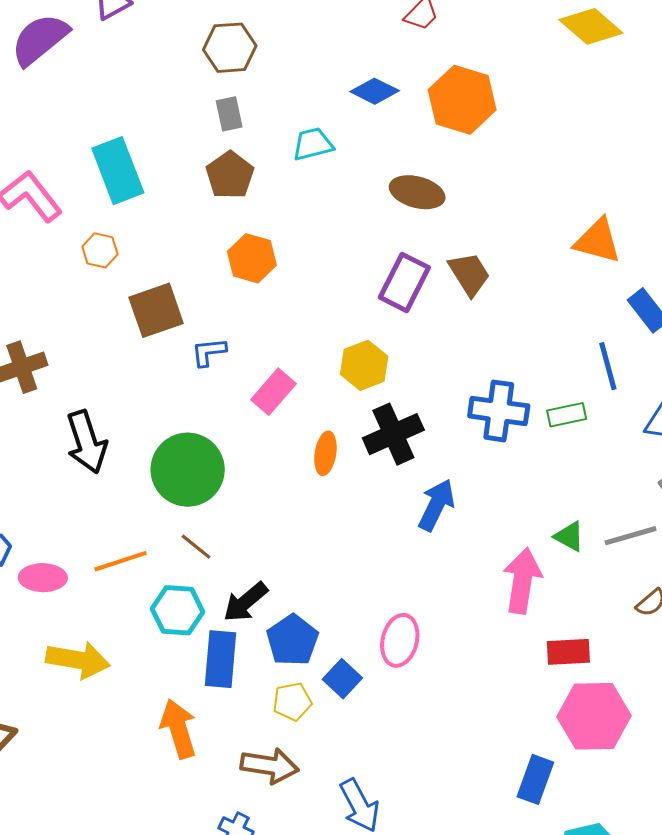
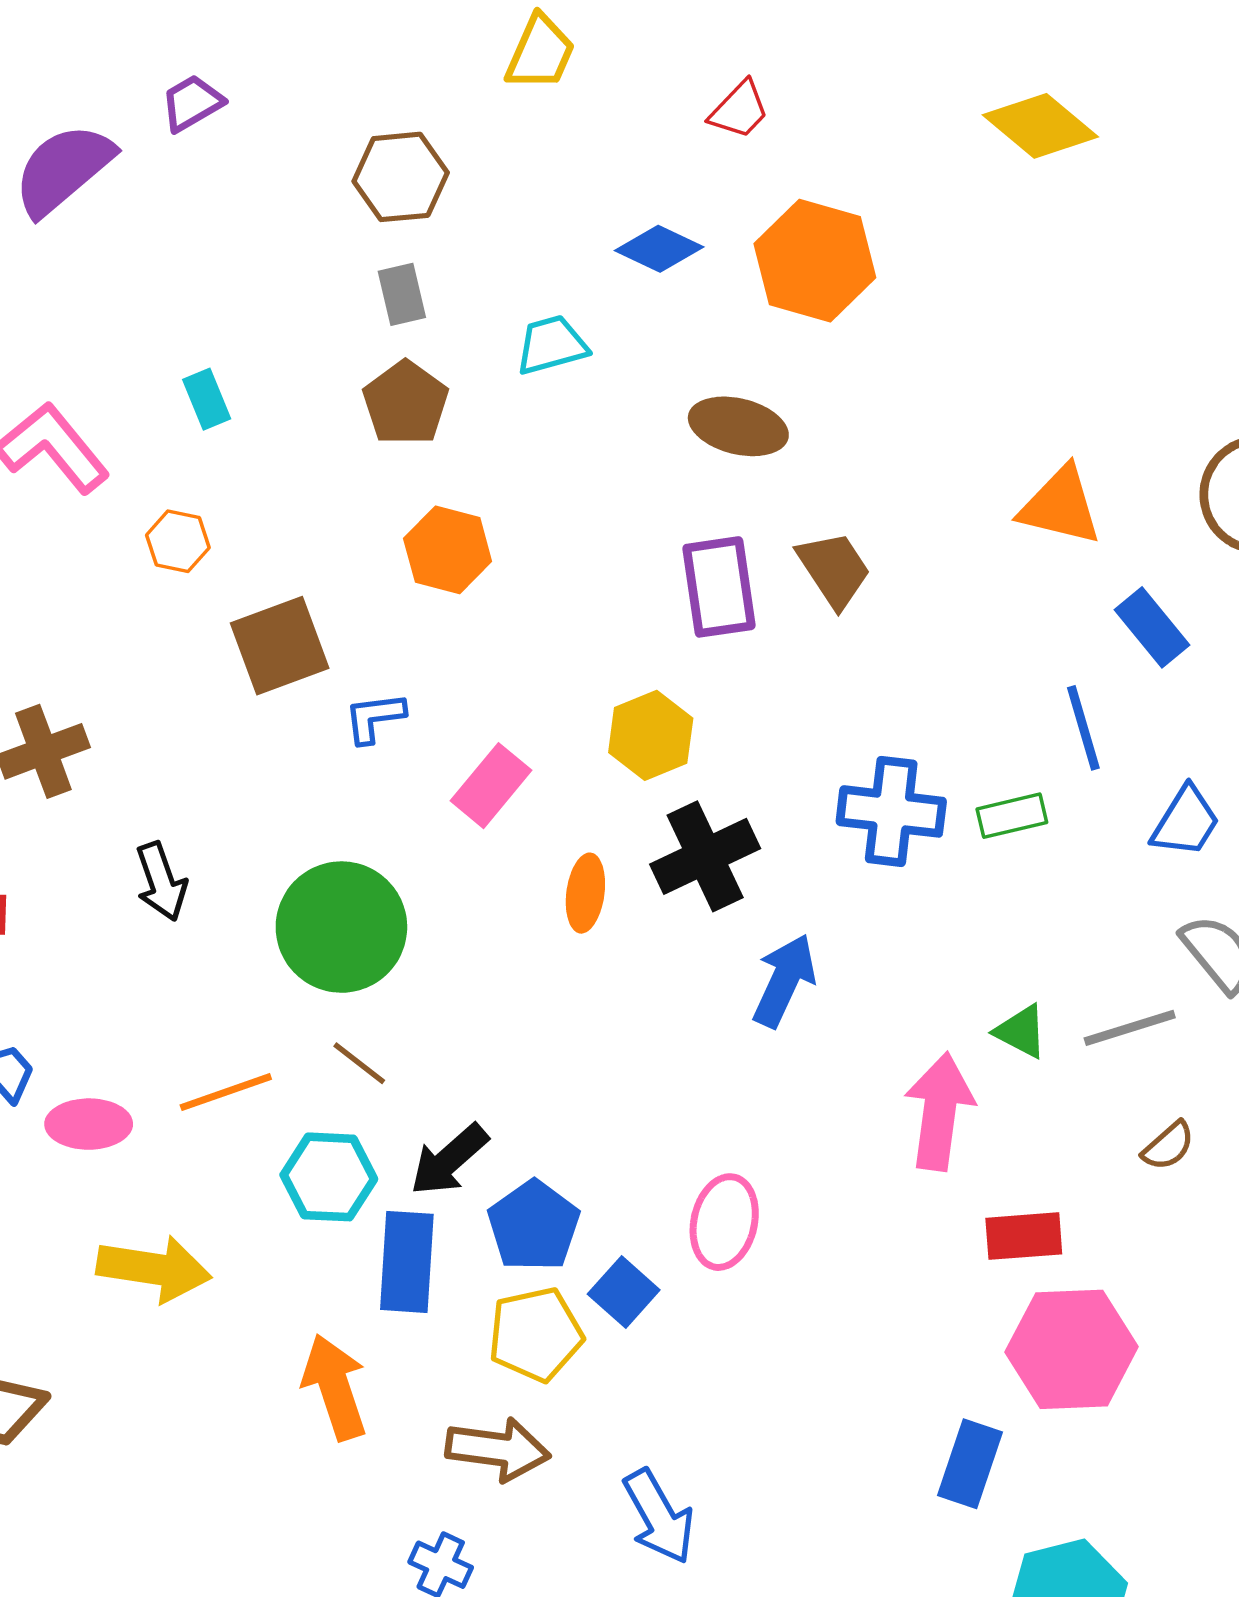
cyan rectangle: (118, 171) -> (207, 399), size x0.5
purple rectangle: (404, 282) -> (719, 587), turned -34
black arrow: (87, 442) -> (161, 882), size x0.7
yellow pentagon: (292, 701) -> (536, 1334), size x1.4

